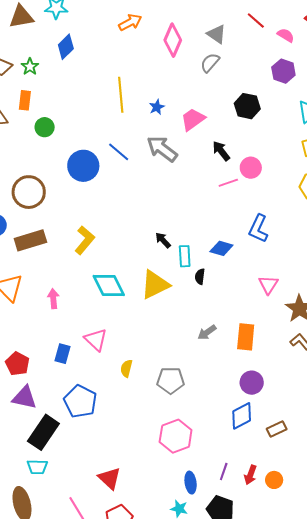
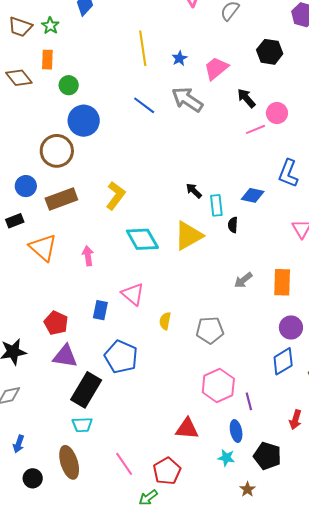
blue circle: (83, 166) -> (84, 121), moved
purple line: (224, 471) -> (249, 401), moved, turned -30
red triangle: (110, 478) -> (187, 429), moved, turned -35

